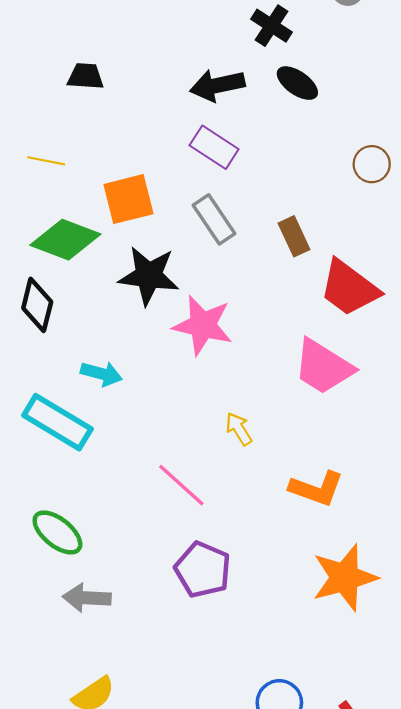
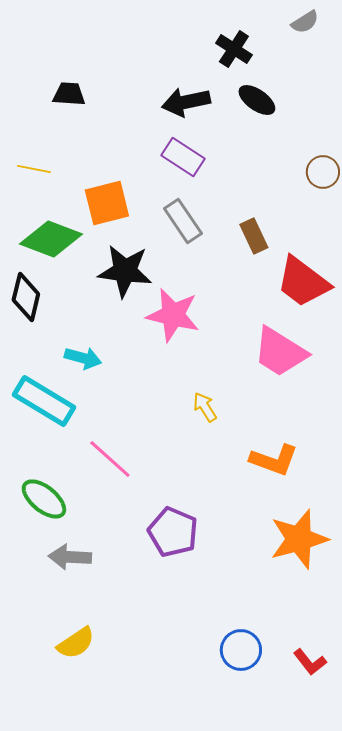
pink line: (181, 485) -> (110, 459), moved

